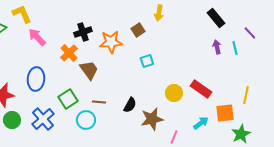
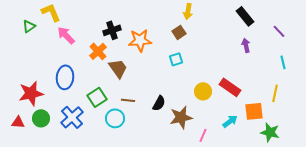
brown square: (138, 30) -> (179, 32), moved
cyan line: (235, 48) -> (283, 62), moved
green star: (241, 134) -> (270, 132), turned -30

